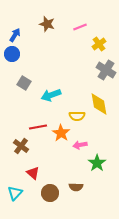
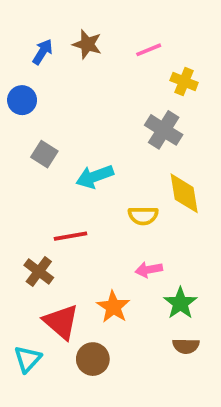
blue arrow: (15, 35) -> (43, 52), moved
yellow cross: (99, 44) -> (184, 82), turned -32
gray cross: (106, 70) -> (164, 130), moved
orange star: (61, 133) -> (113, 307), moved
red triangle: (33, 173) -> (61, 322), size x1.5
brown semicircle: (76, 187) -> (186, 346), moved

